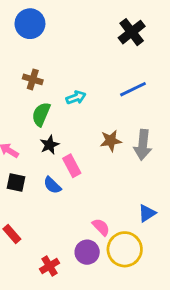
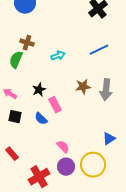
green semicircle: (41, 114) -> (16, 60), moved
pink semicircle: (101, 227) -> (63, 147), moved
red cross: (49, 266) -> (39, 177), size x1.5

